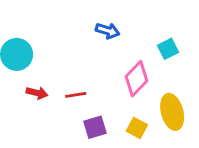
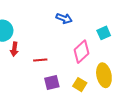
red arrow: (37, 93) -> (14, 49), moved, turned 80

